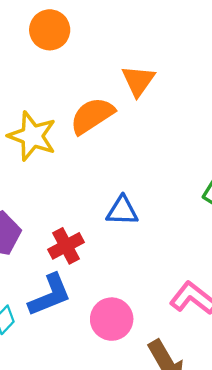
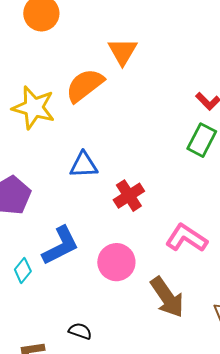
blue triangle: (122, 211) -> (84, 165), moved
red cross: (66, 246) -> (129, 196), moved

